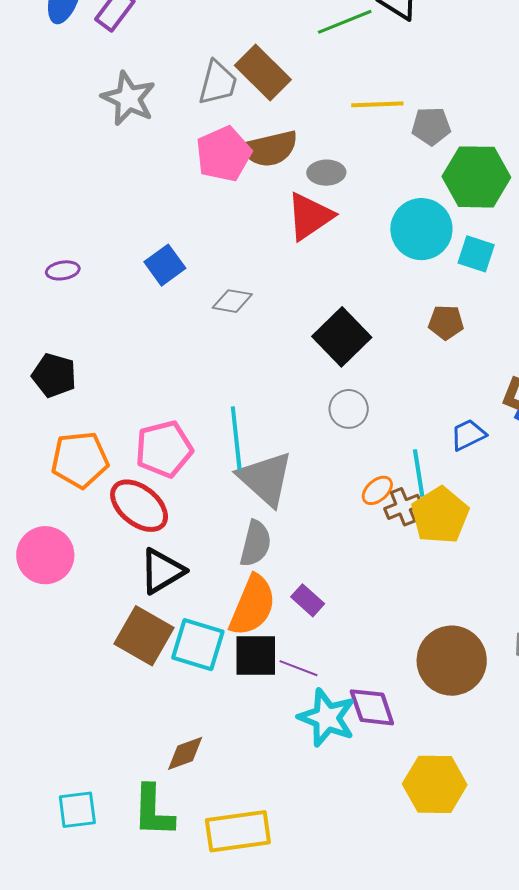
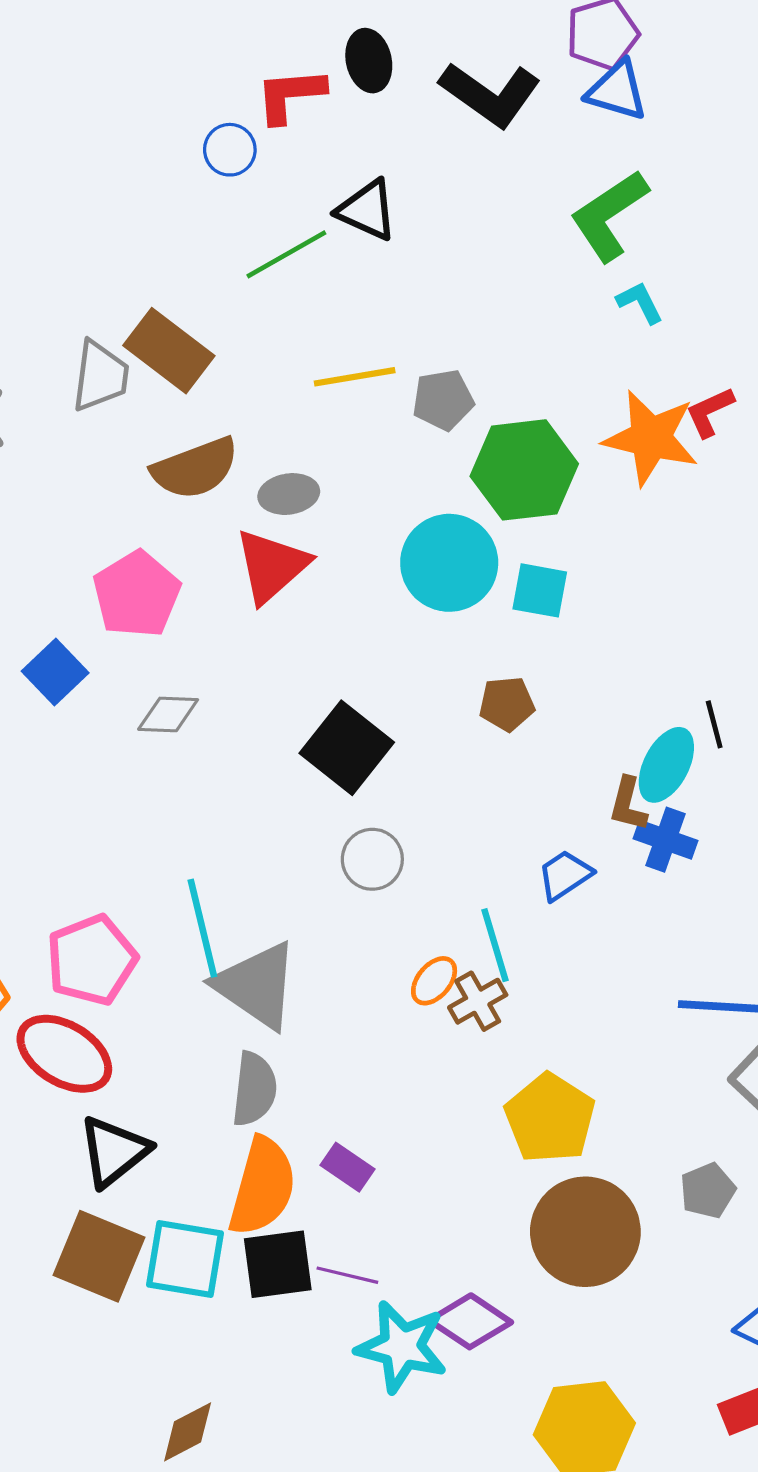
pink pentagon: (224, 154) -> (137, 594), moved
yellow pentagon: (440, 515) -> (550, 1118), moved
purple diamond: (372, 707) -> (470, 1321), turned -30

